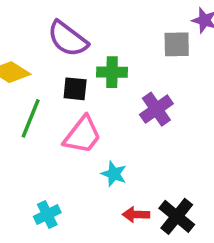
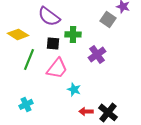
gray square: (177, 44) -> (108, 19), turned 35
cyan cross: (47, 215) -> (26, 104), moved

